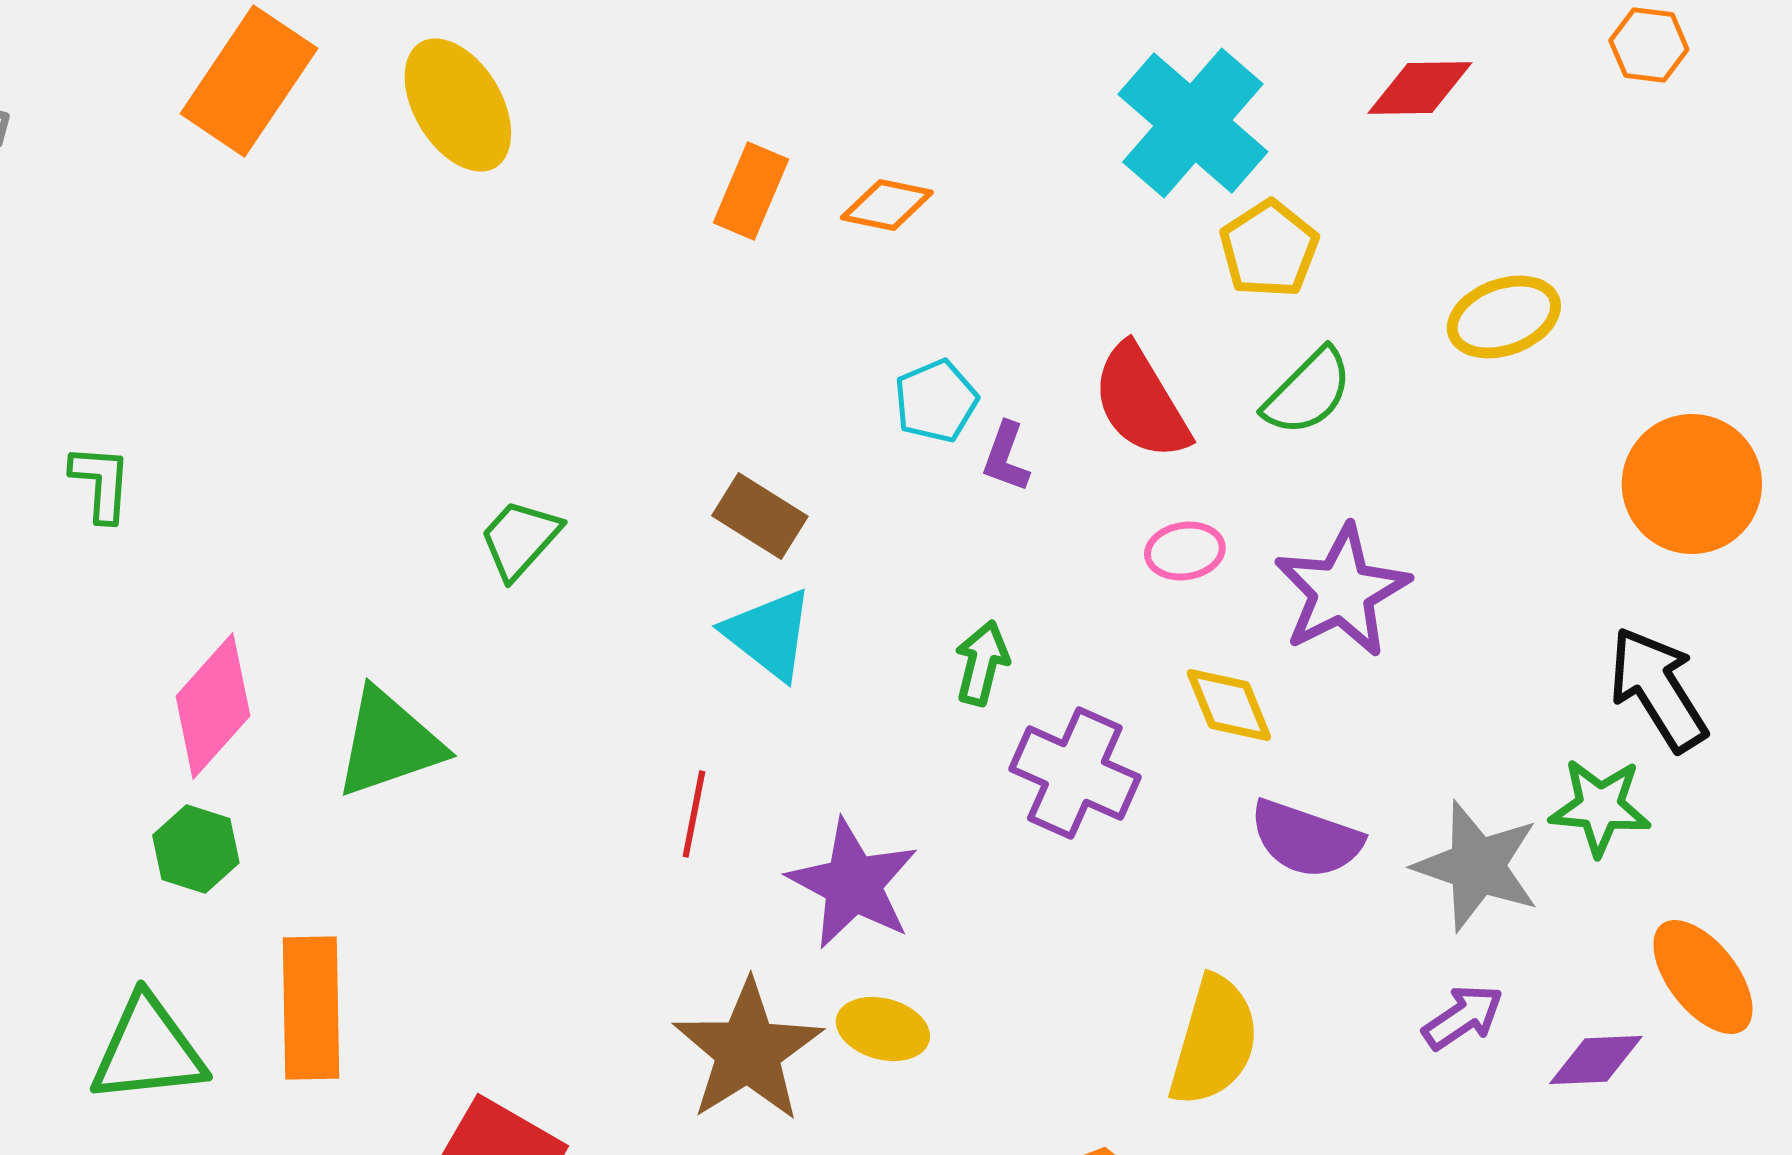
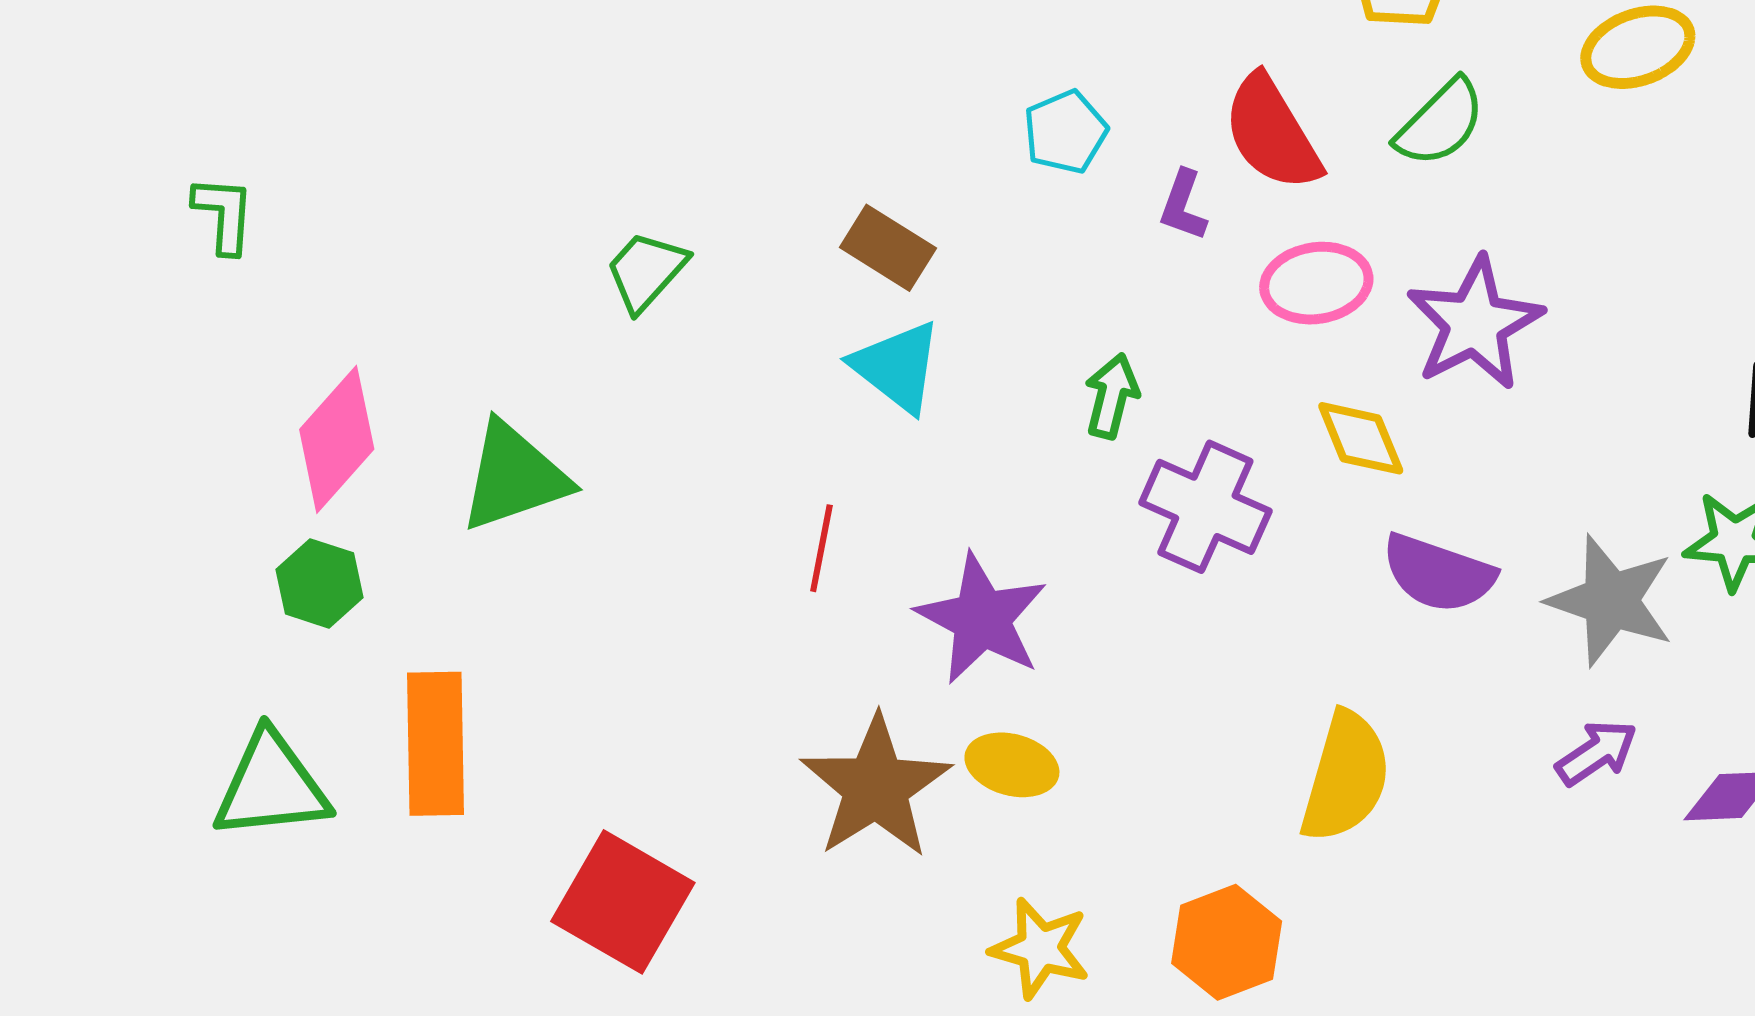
purple L-shape: (1006, 457) -> (1183, 205), moved
pink ellipse: (1185, 551) -> (1316, 283), size x1.4

